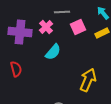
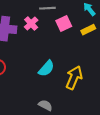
cyan semicircle: (53, 52) -> (46, 68), moved

